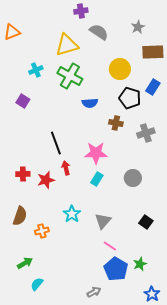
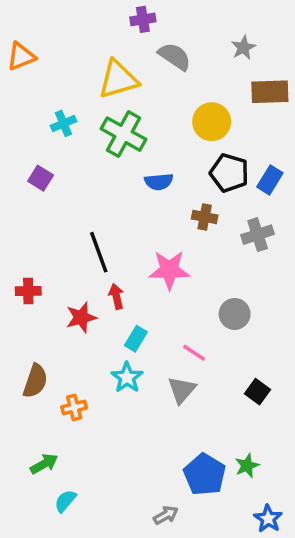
blue rectangle: (153, 87) -> (270, 180), moved
red cross: (23, 174) -> (28, 291), moved
cyan rectangle: (97, 179) -> (136, 339), moved
pink line: (110, 246) -> (194, 353), moved

